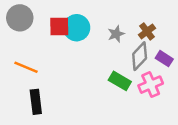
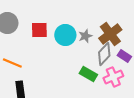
cyan circle: (77, 28) -> (65, 35), moved
brown cross: (147, 31) -> (110, 34), size x1.6

